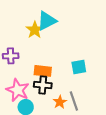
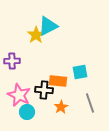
orange rectangle: (43, 71) -> (58, 81), moved
gray line: (74, 101) -> (90, 103), moved

